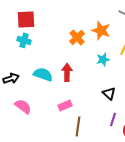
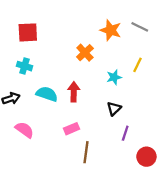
orange star: (101, 30) -> (111, 30), moved
cyan cross: (24, 40) -> (24, 66), moved
black triangle: (109, 93) -> (114, 109), moved, turned 32
purple line: (113, 119) -> (125, 133), moved

